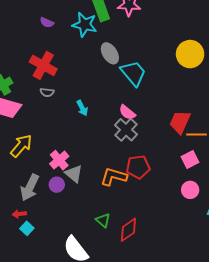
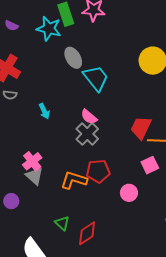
pink cross: (59, 160) -> (32, 161), moved
purple circle: (57, 185) -> (11, 201), moved
pink circle: (190, 190) -> (129, 193), moved

